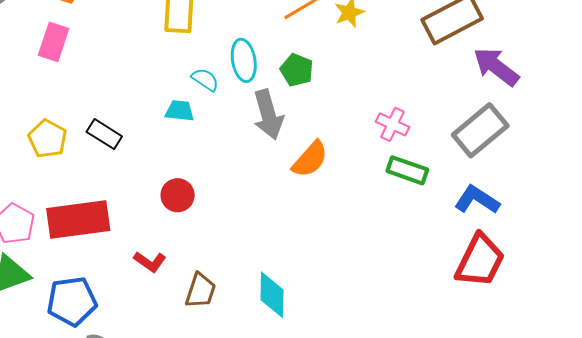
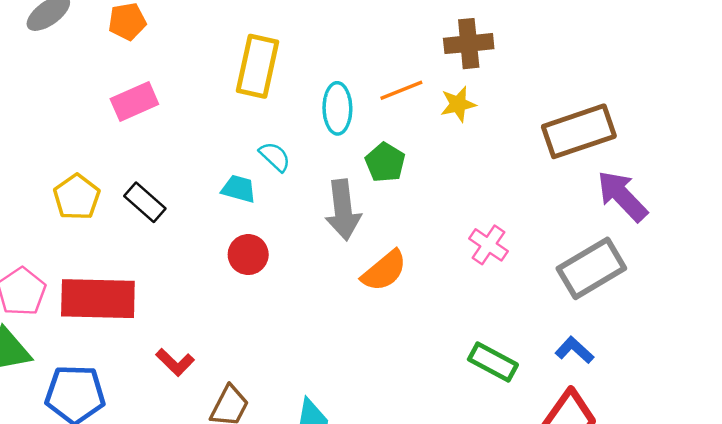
pink rectangle: (54, 42) -> (134, 101), moved, turned 39
cyan ellipse: (244, 60) -> (337, 108), moved
green rectangle: (407, 170) -> (493, 362), moved
red circle: (178, 195) -> (248, 255), moved
blue L-shape: (477, 200) -> (574, 350), size x0.7

